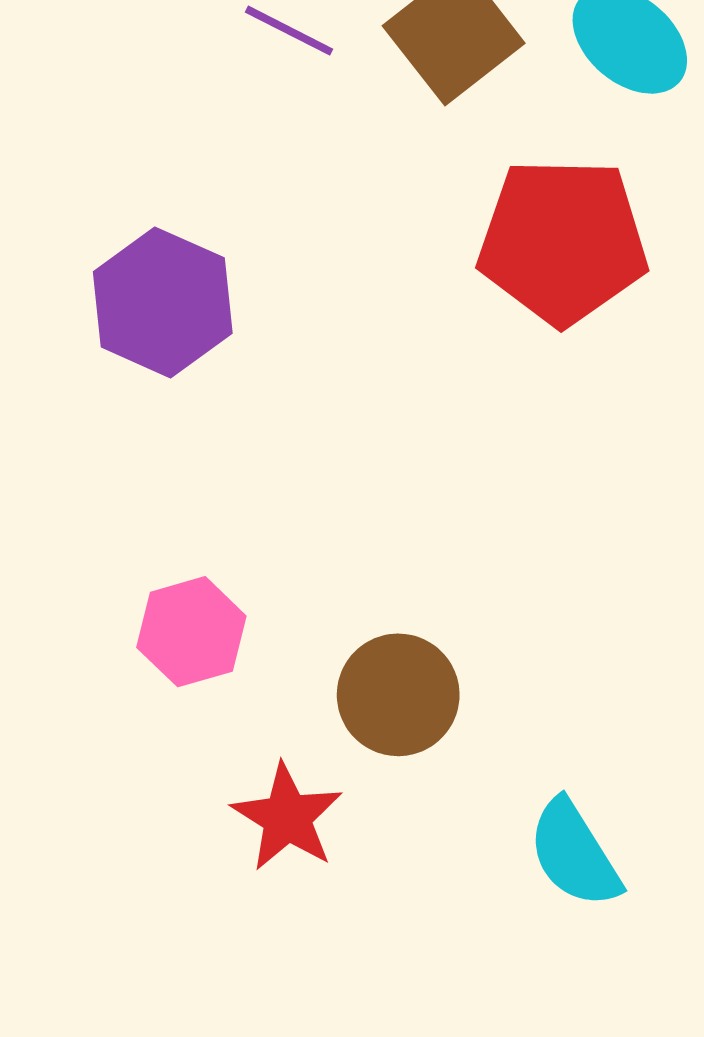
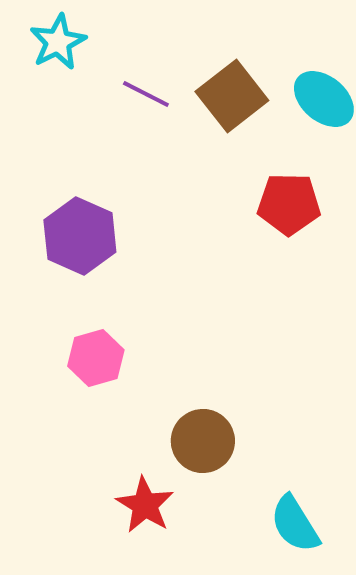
red pentagon: (563, 241) -> (289, 204), size x0.7
pink hexagon: (191, 632) -> (96, 358), moved

